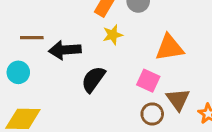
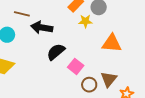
yellow star: (113, 35) -> (85, 21), moved
pink square: (148, 81) -> (76, 66), moved

